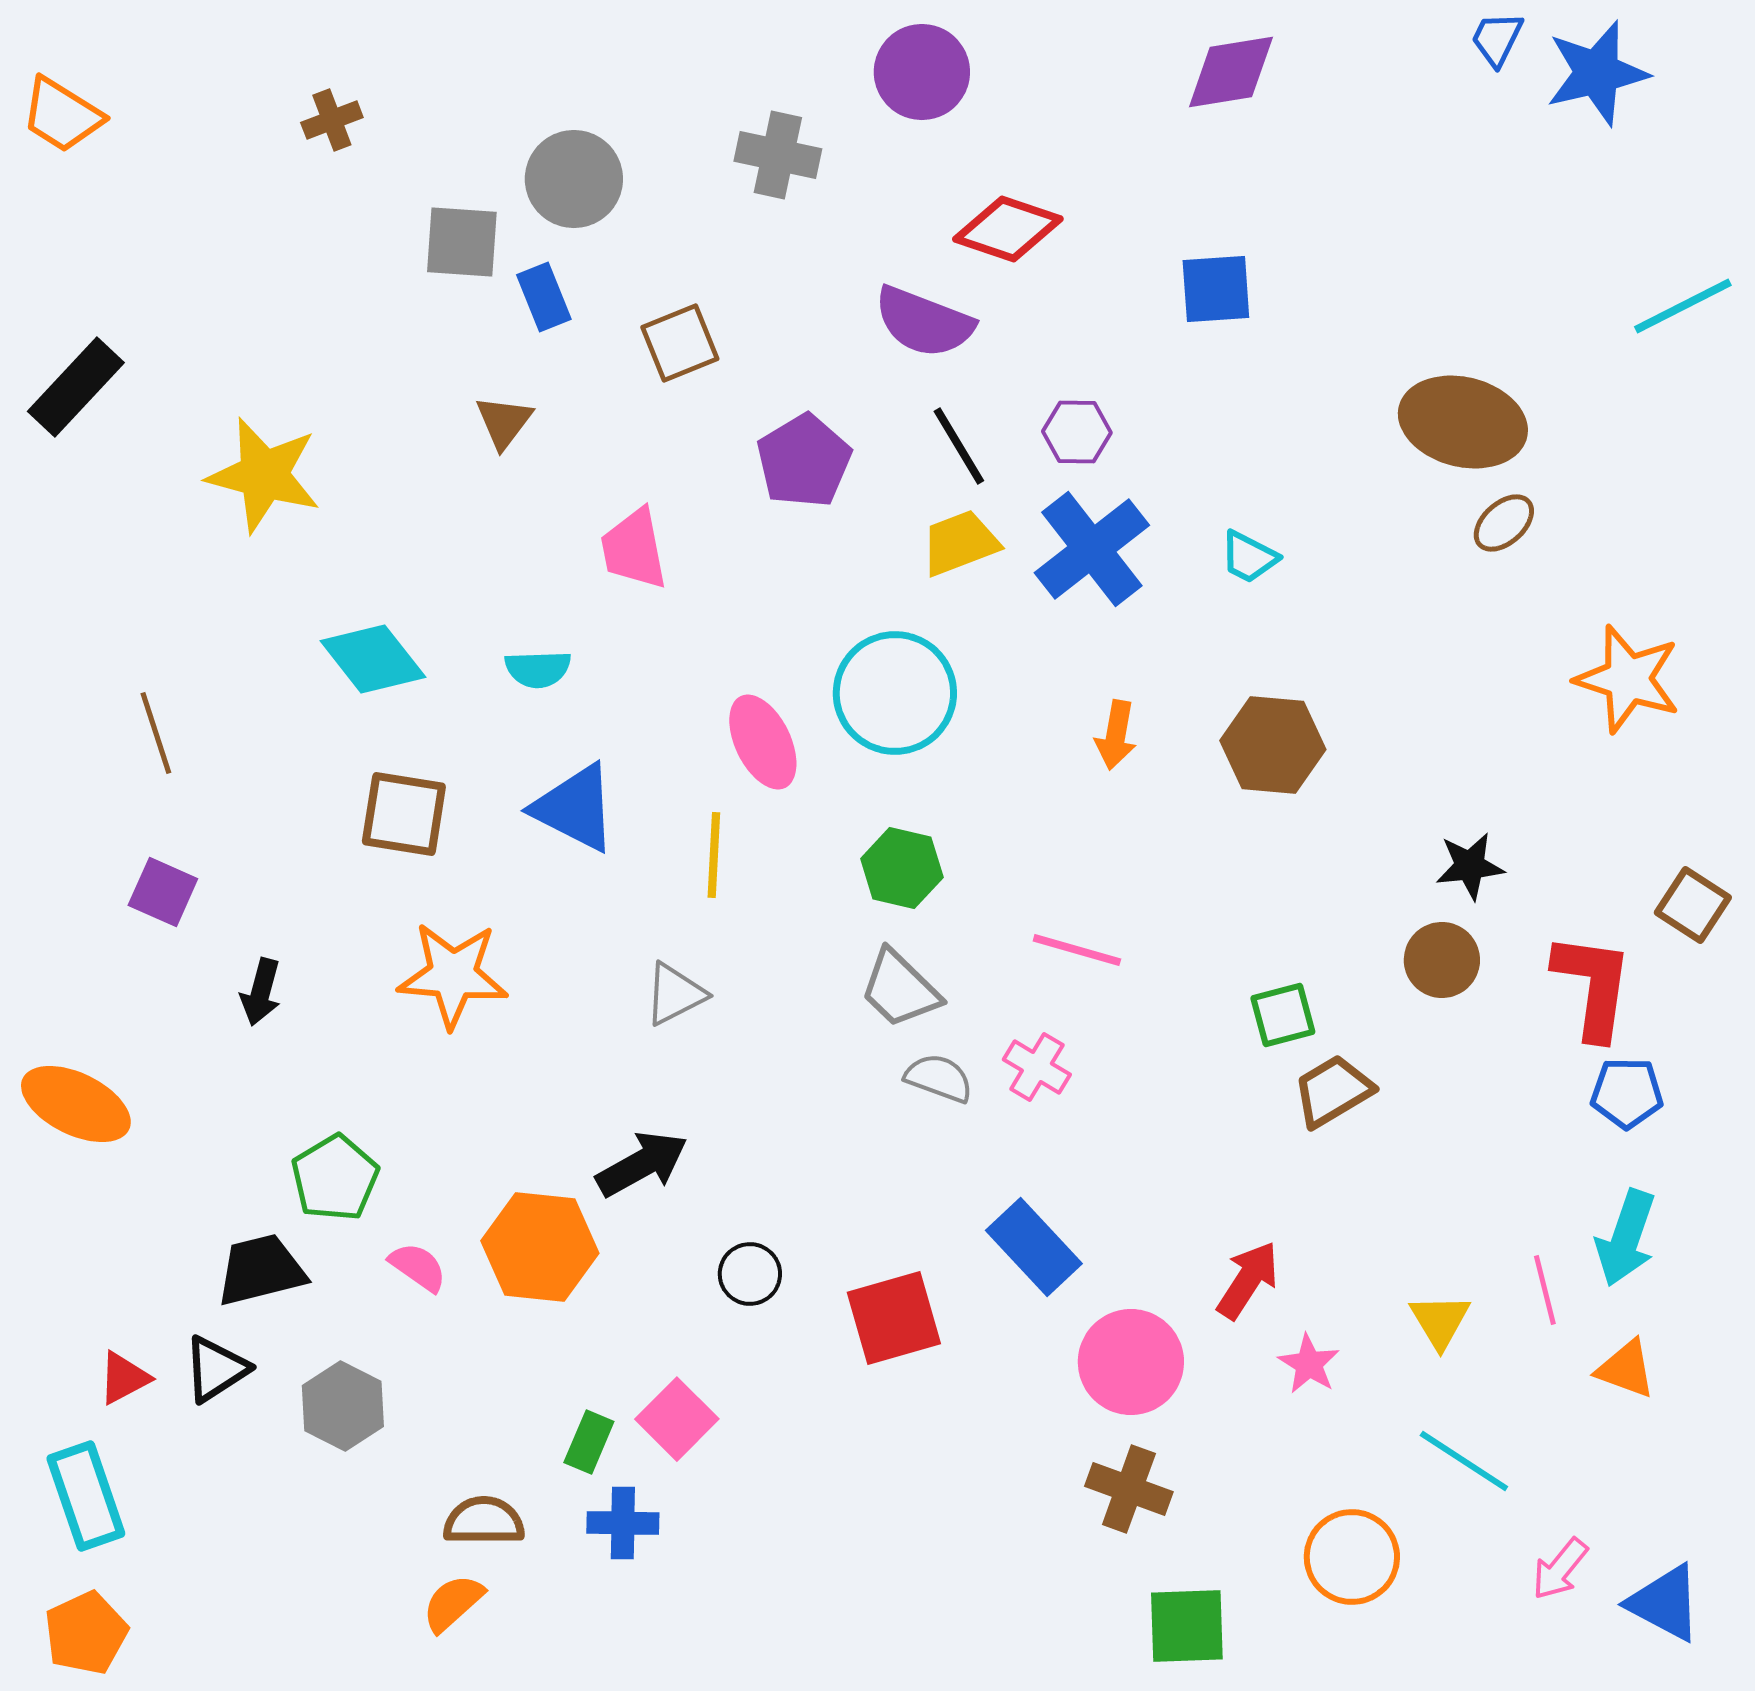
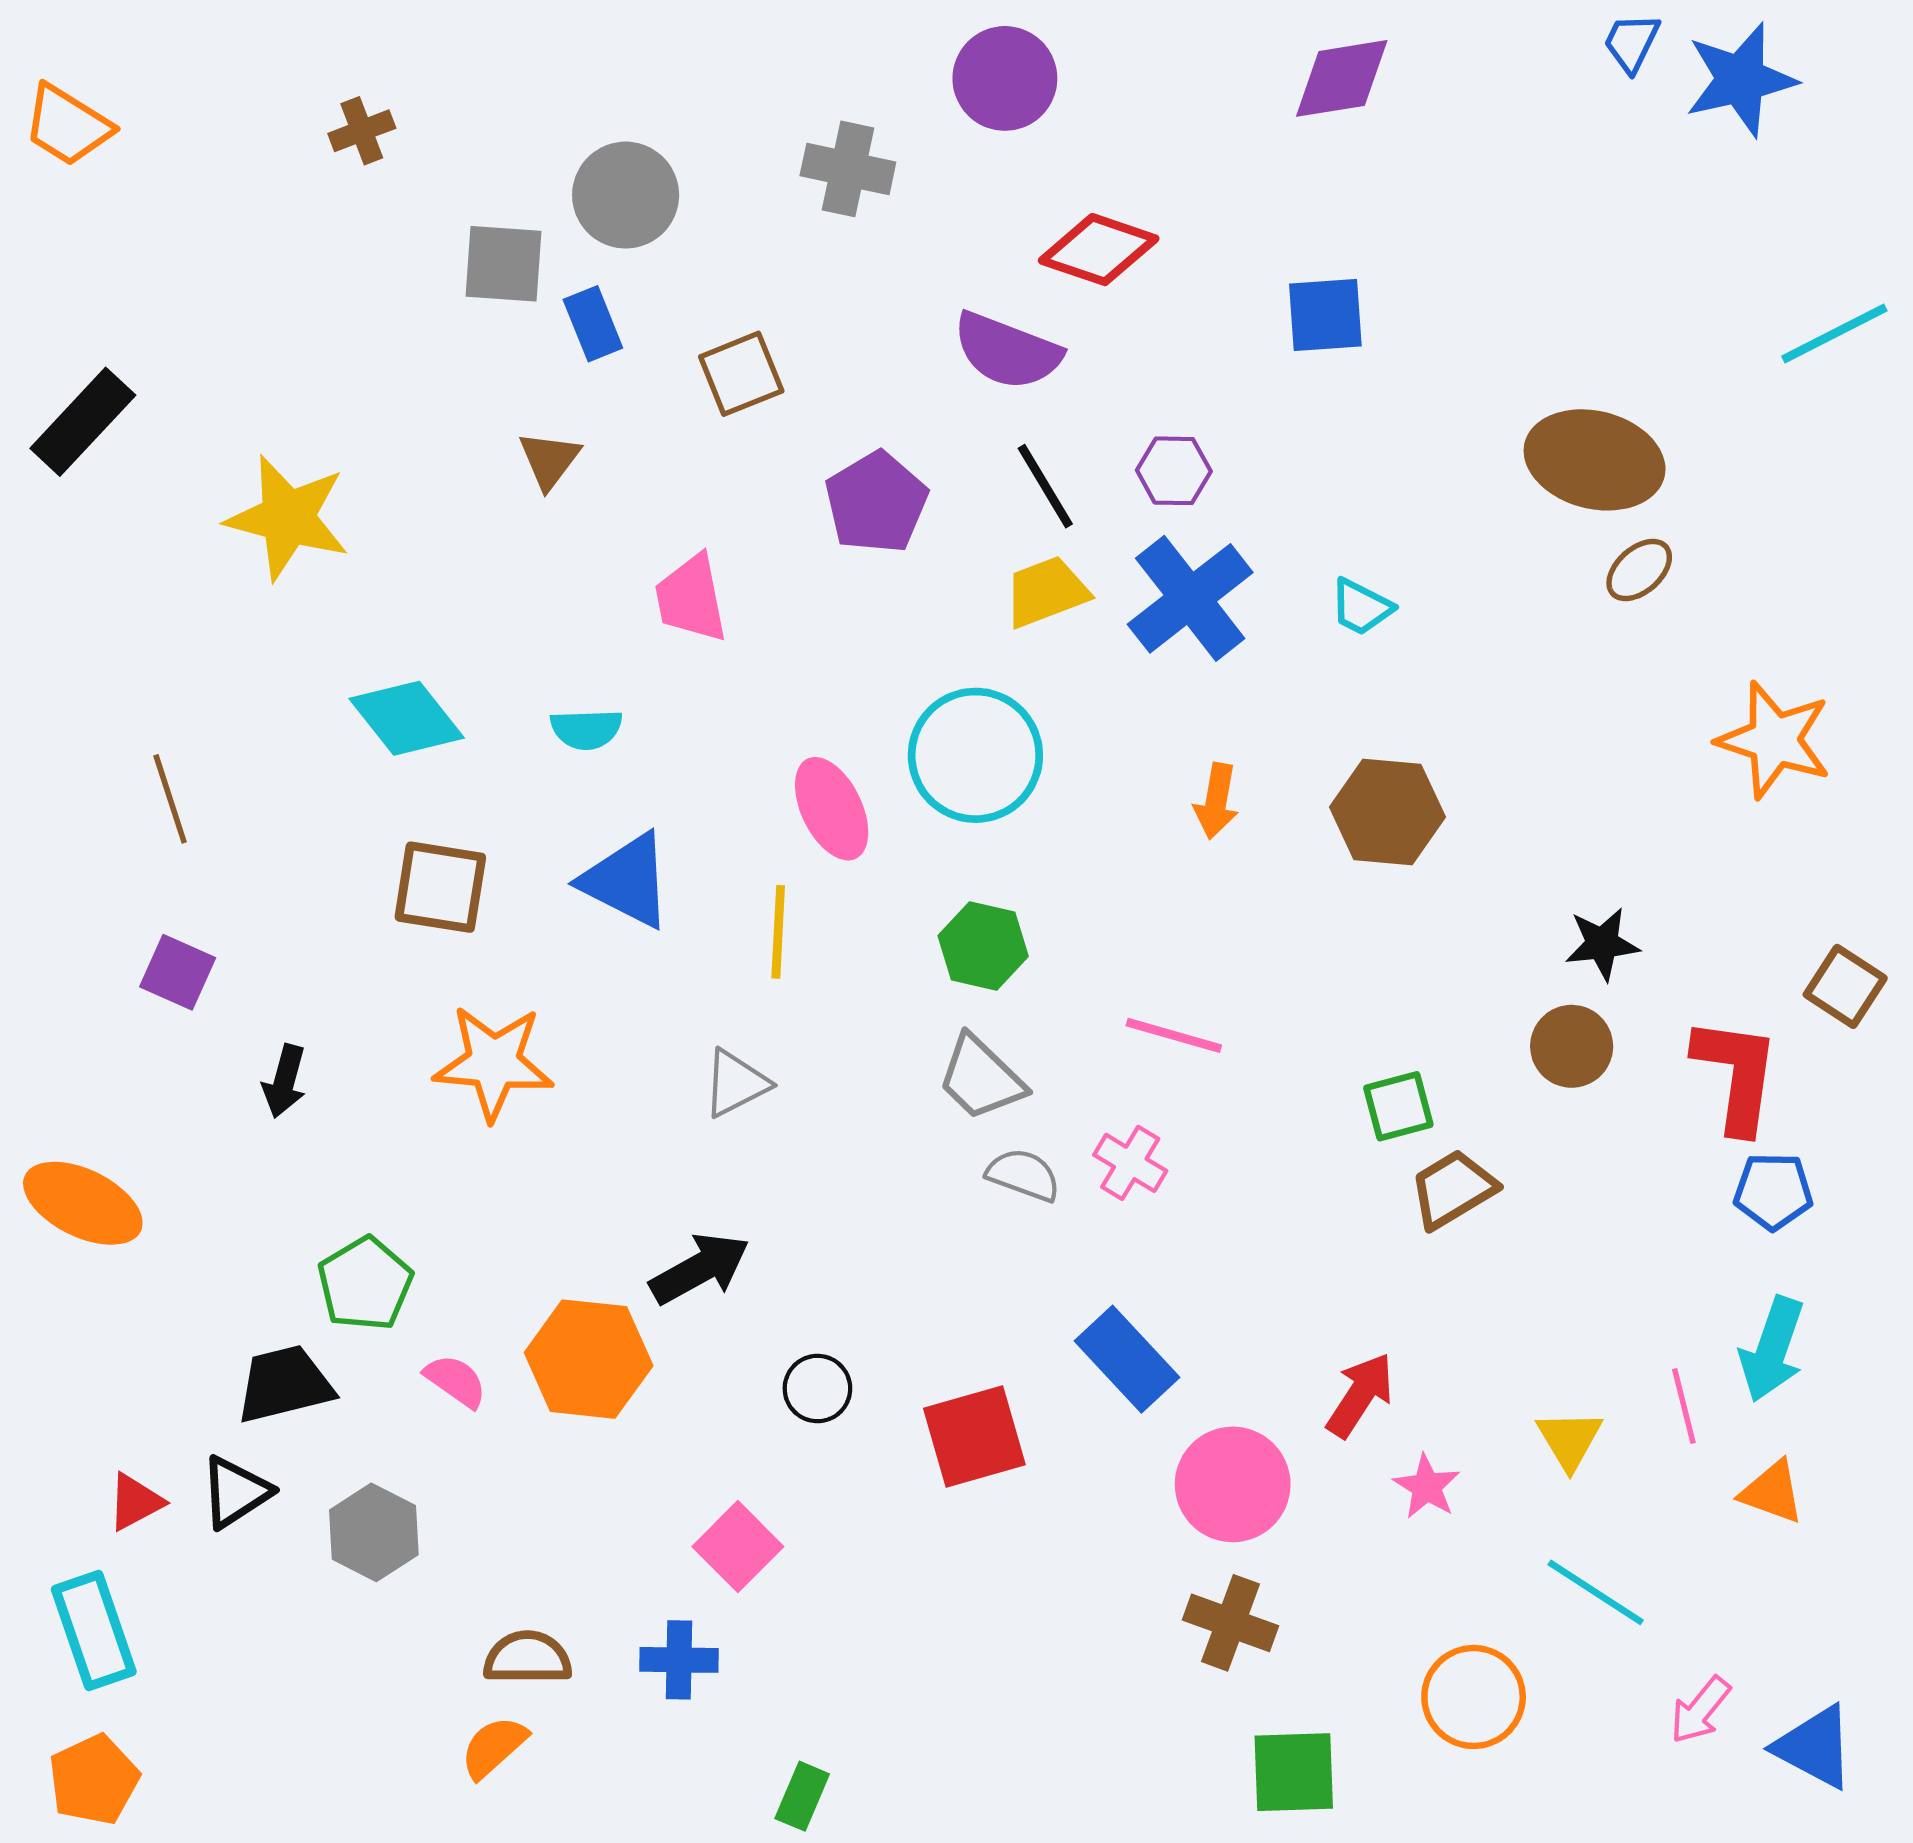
green rectangle: (589, 1442) -> (802, 1796), moved

